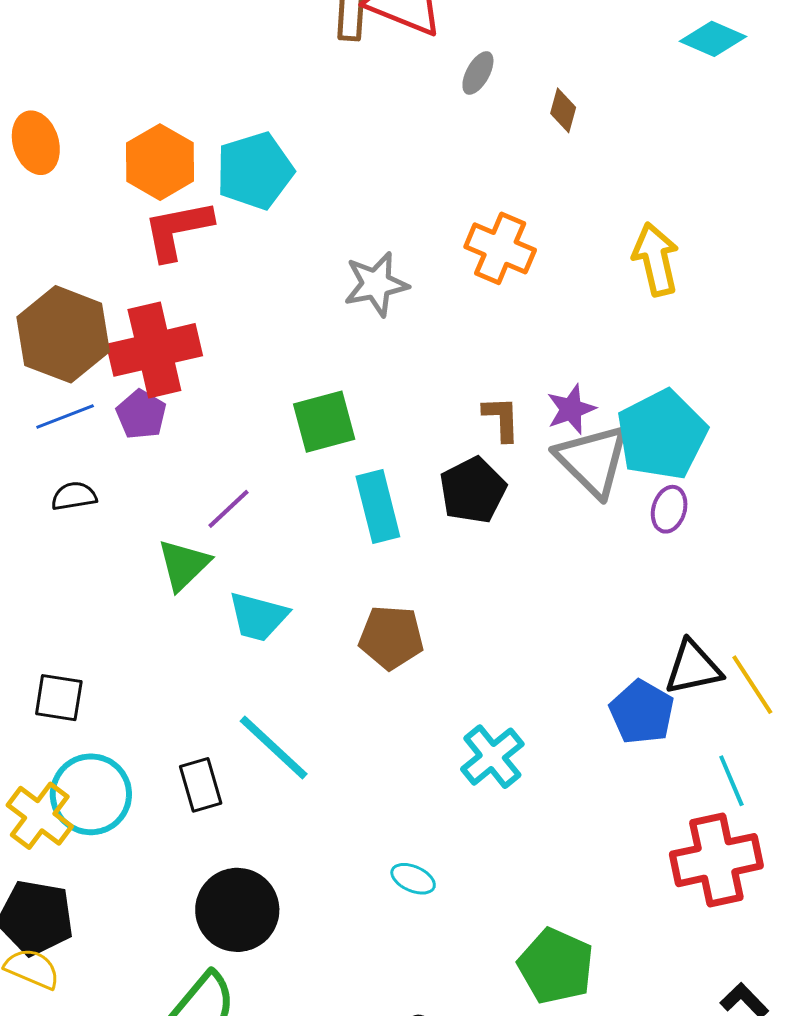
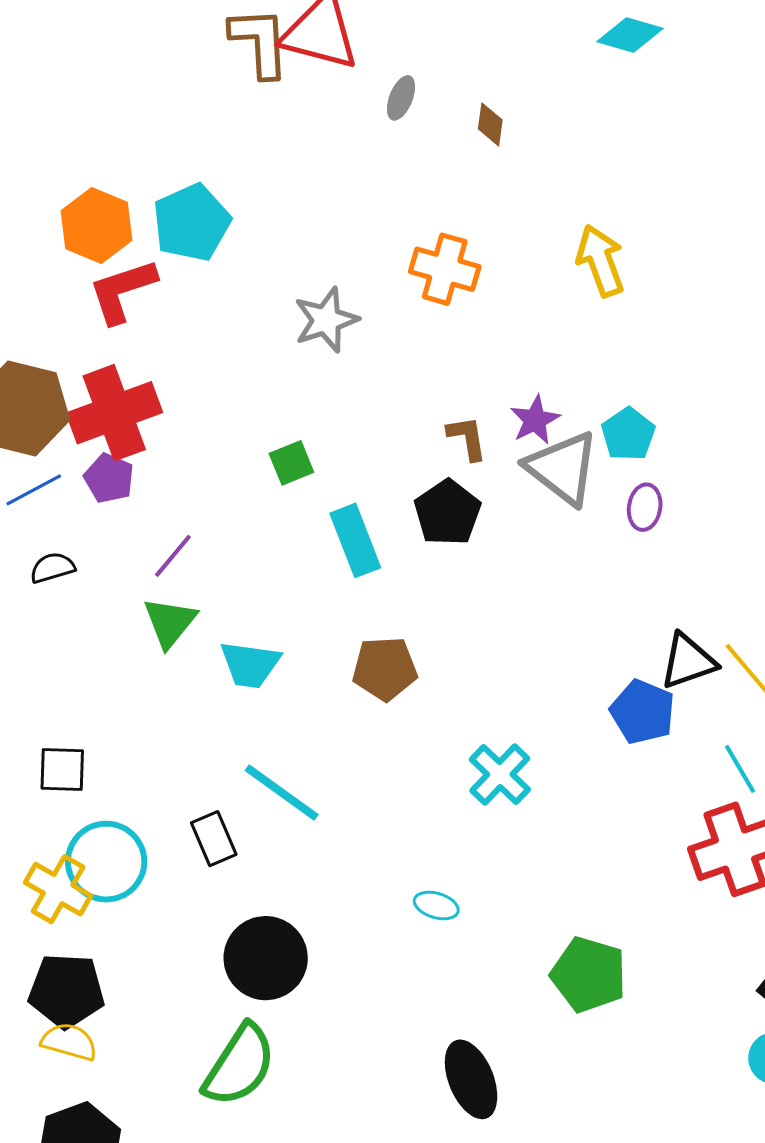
green square: (324, 422) -> (291, 463), size x0.7
cyan pentagon: (662, 435) -> (628, 434), size x0.6
purple line: (229, 509) -> (173, 556), moved

